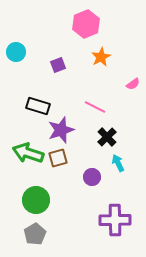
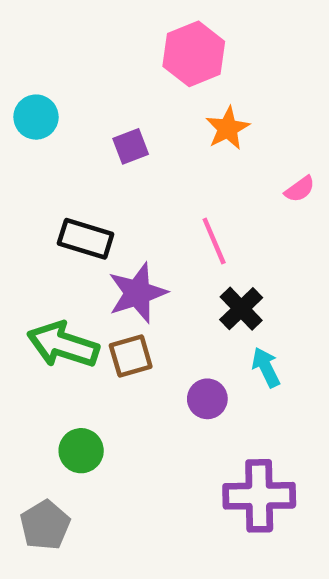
pink line: (95, 107) -> (214, 241), turned 40
green circle: (36, 200) -> (81, 451), size x0.7
gray pentagon: (35, 234) -> (45, 525), moved

